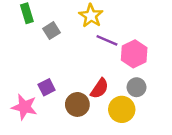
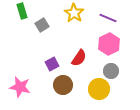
purple line: (107, 40) -> (108, 18), moved
purple square: (47, 87) -> (52, 64), moved
red semicircle: (100, 88) -> (79, 58), moved

